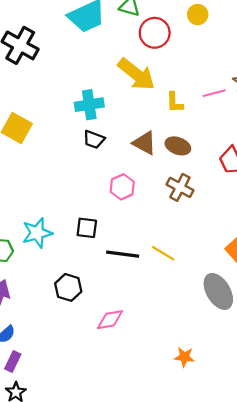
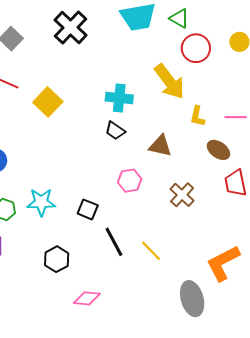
brown triangle: (144, 143) -> (160, 146), turned -30
brown ellipse: (178, 146) -> (218, 150), moved
black line: (123, 254) -> (114, 242), turned 40

